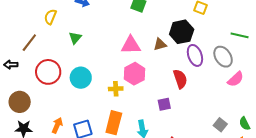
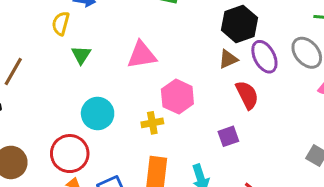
yellow semicircle: (50, 17) -> (61, 23), moved
brown triangle: (160, 44) -> (228, 59), moved
pink triangle: (131, 45) -> (142, 55), moved
red circle: (48, 72) -> (70, 154), moved

